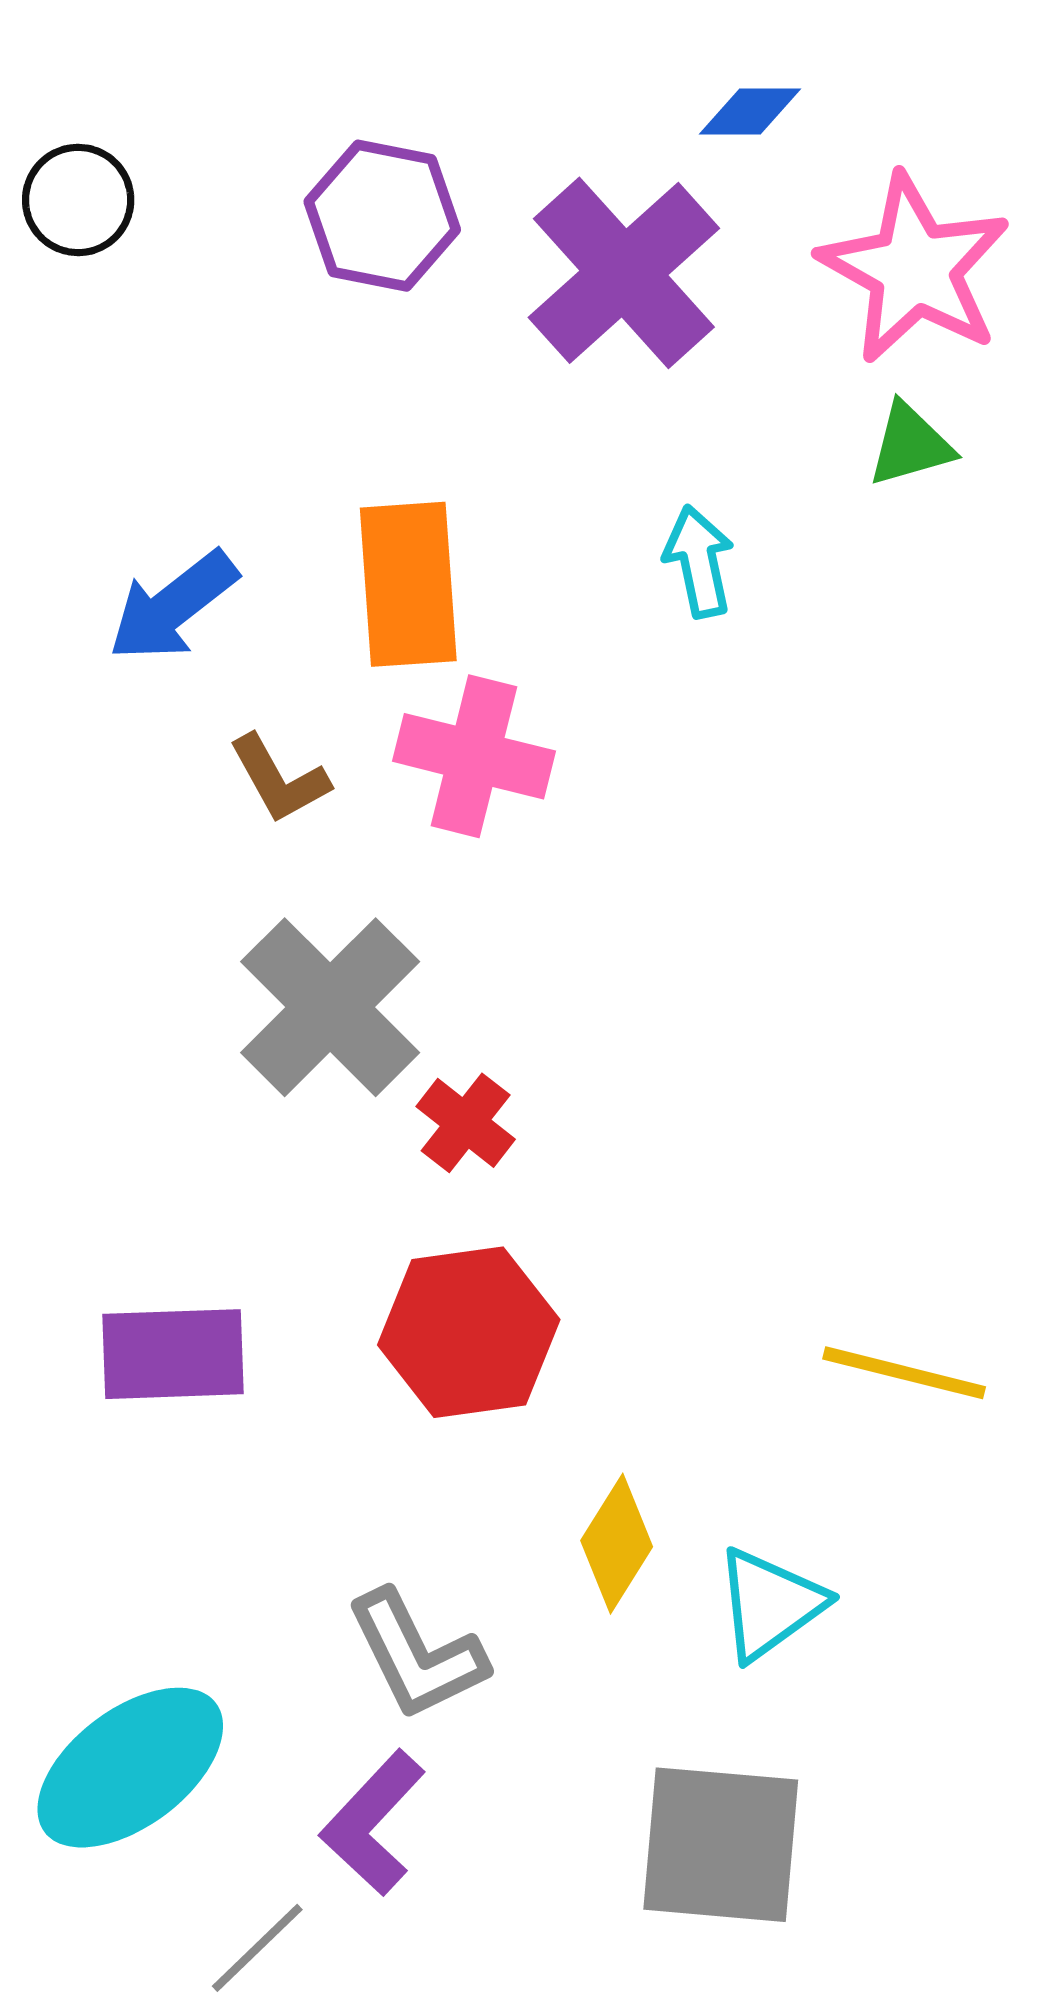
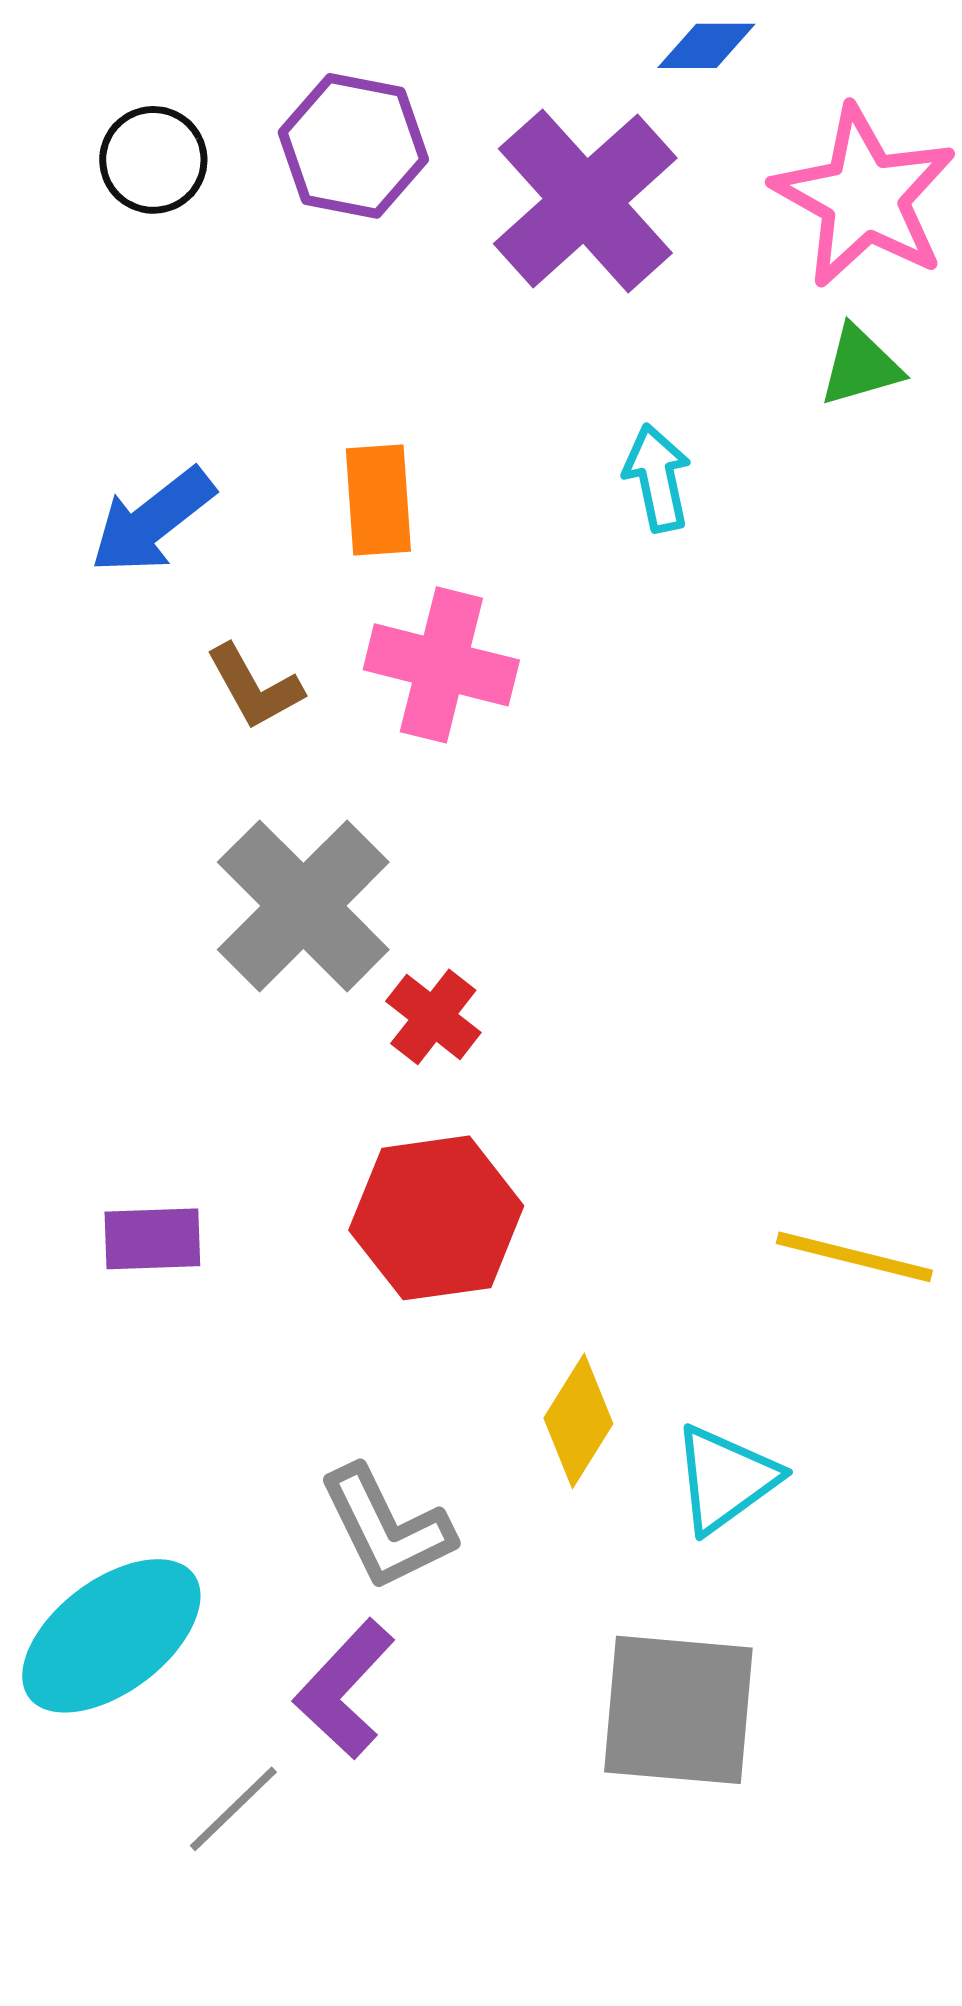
black circle: (78, 200) -> (153, 160), moved
orange rectangle: (408, 584) -> (378, 500), size x0.7
purple rectangle: (173, 1354) -> (152, 1239), size x0.7

